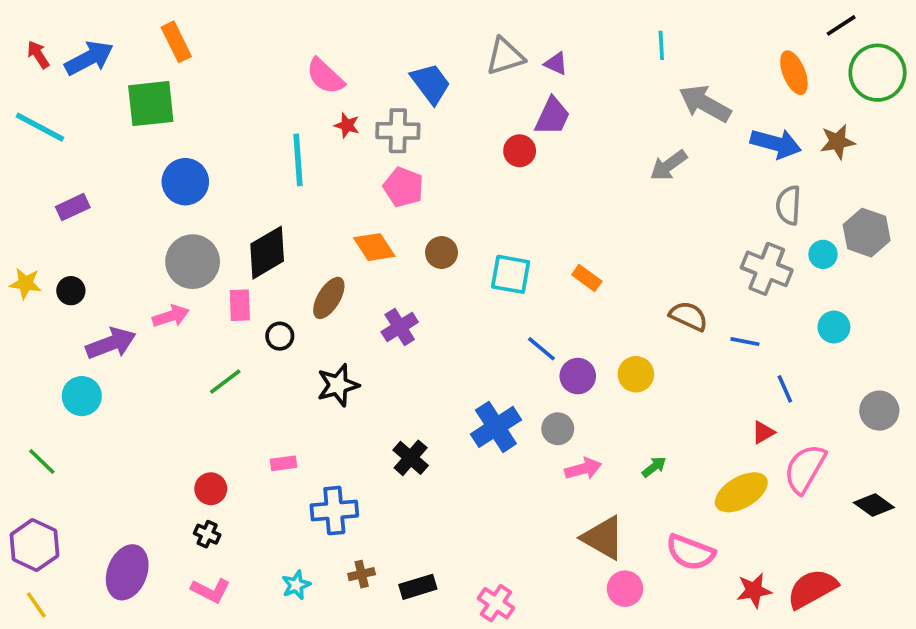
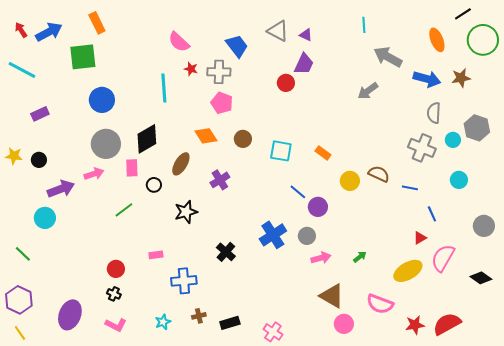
gray triangle: (505, 56) -> (278, 31), turned 45
yellow circle: (636, 374) -> (350, 181), moved

